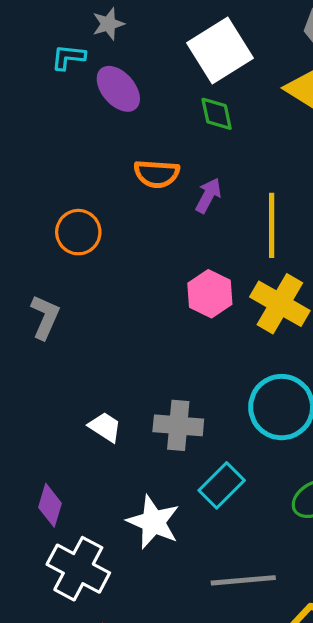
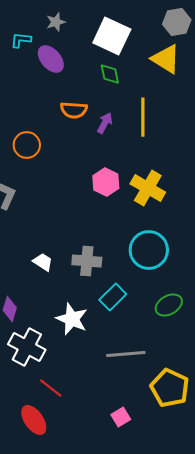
gray star: (108, 24) -> (56, 22), moved
white square: (220, 51) -> (112, 36), turned -33
yellow line: (272, 225) -> (143, 117), moved

